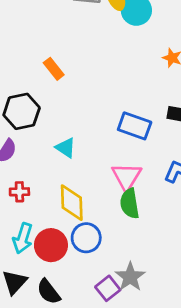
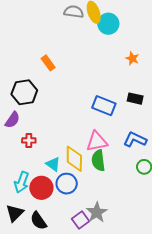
cyan triangle: (66, 148) -> (53, 164), moved
pink triangle: (127, 177) -> (97, 141), turned 45
red cross: (19, 192) -> (29, 140), moved
yellow diamond: (72, 203) -> (74, 159), moved

